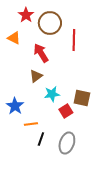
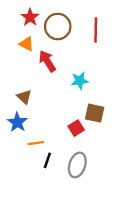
orange triangle: (14, 38) -> (27, 44), moved
red line: (74, 40) -> (96, 30), moved
brown triangle: (36, 76) -> (24, 97), moved, turned -40
cyan star: (52, 94) -> (80, 81), moved

